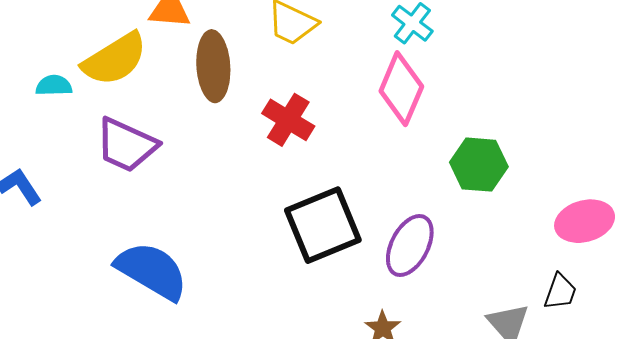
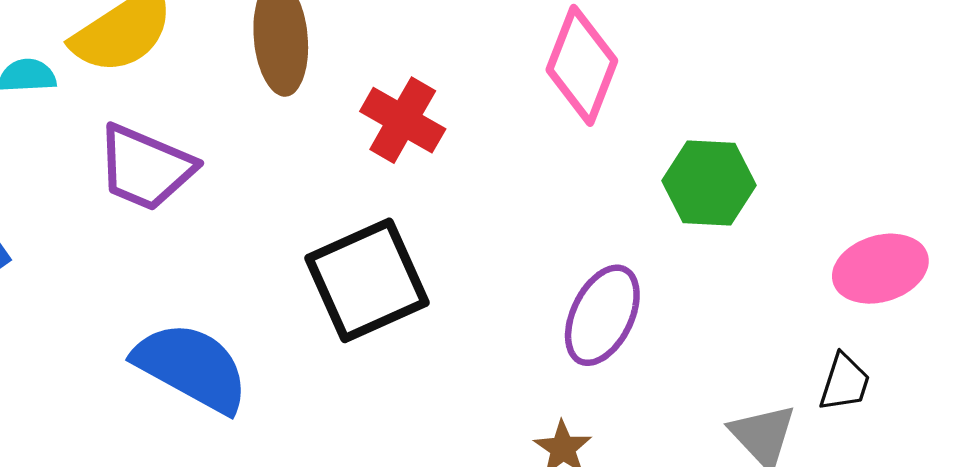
black square: (323, 225) -> (367, 280), moved

